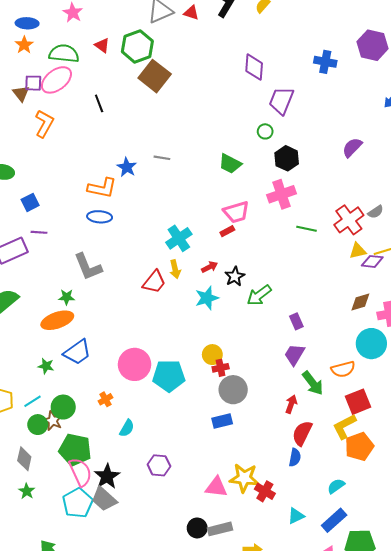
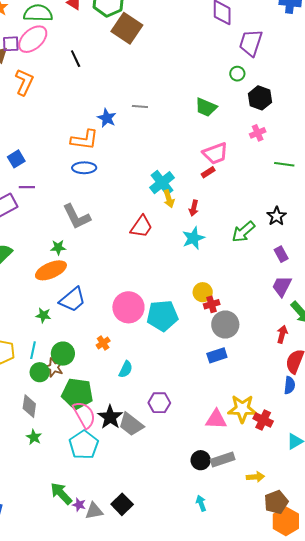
pink cross: (281, 194) -> (258, 133), size x0.6
red arrow: (210, 267) -> (194, 208), turned 133
yellow arrow: (175, 269) -> (169, 199), moved
black star: (235, 276) -> (277, 216), moved
cyan line: (32, 401) -> (33, 350), turned -42
gray trapezoid: (104, 499) -> (131, 424), moved

